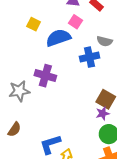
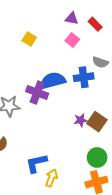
blue semicircle: (58, 38) -> (53, 81), moved
purple star: (103, 113) -> (81, 120), moved

